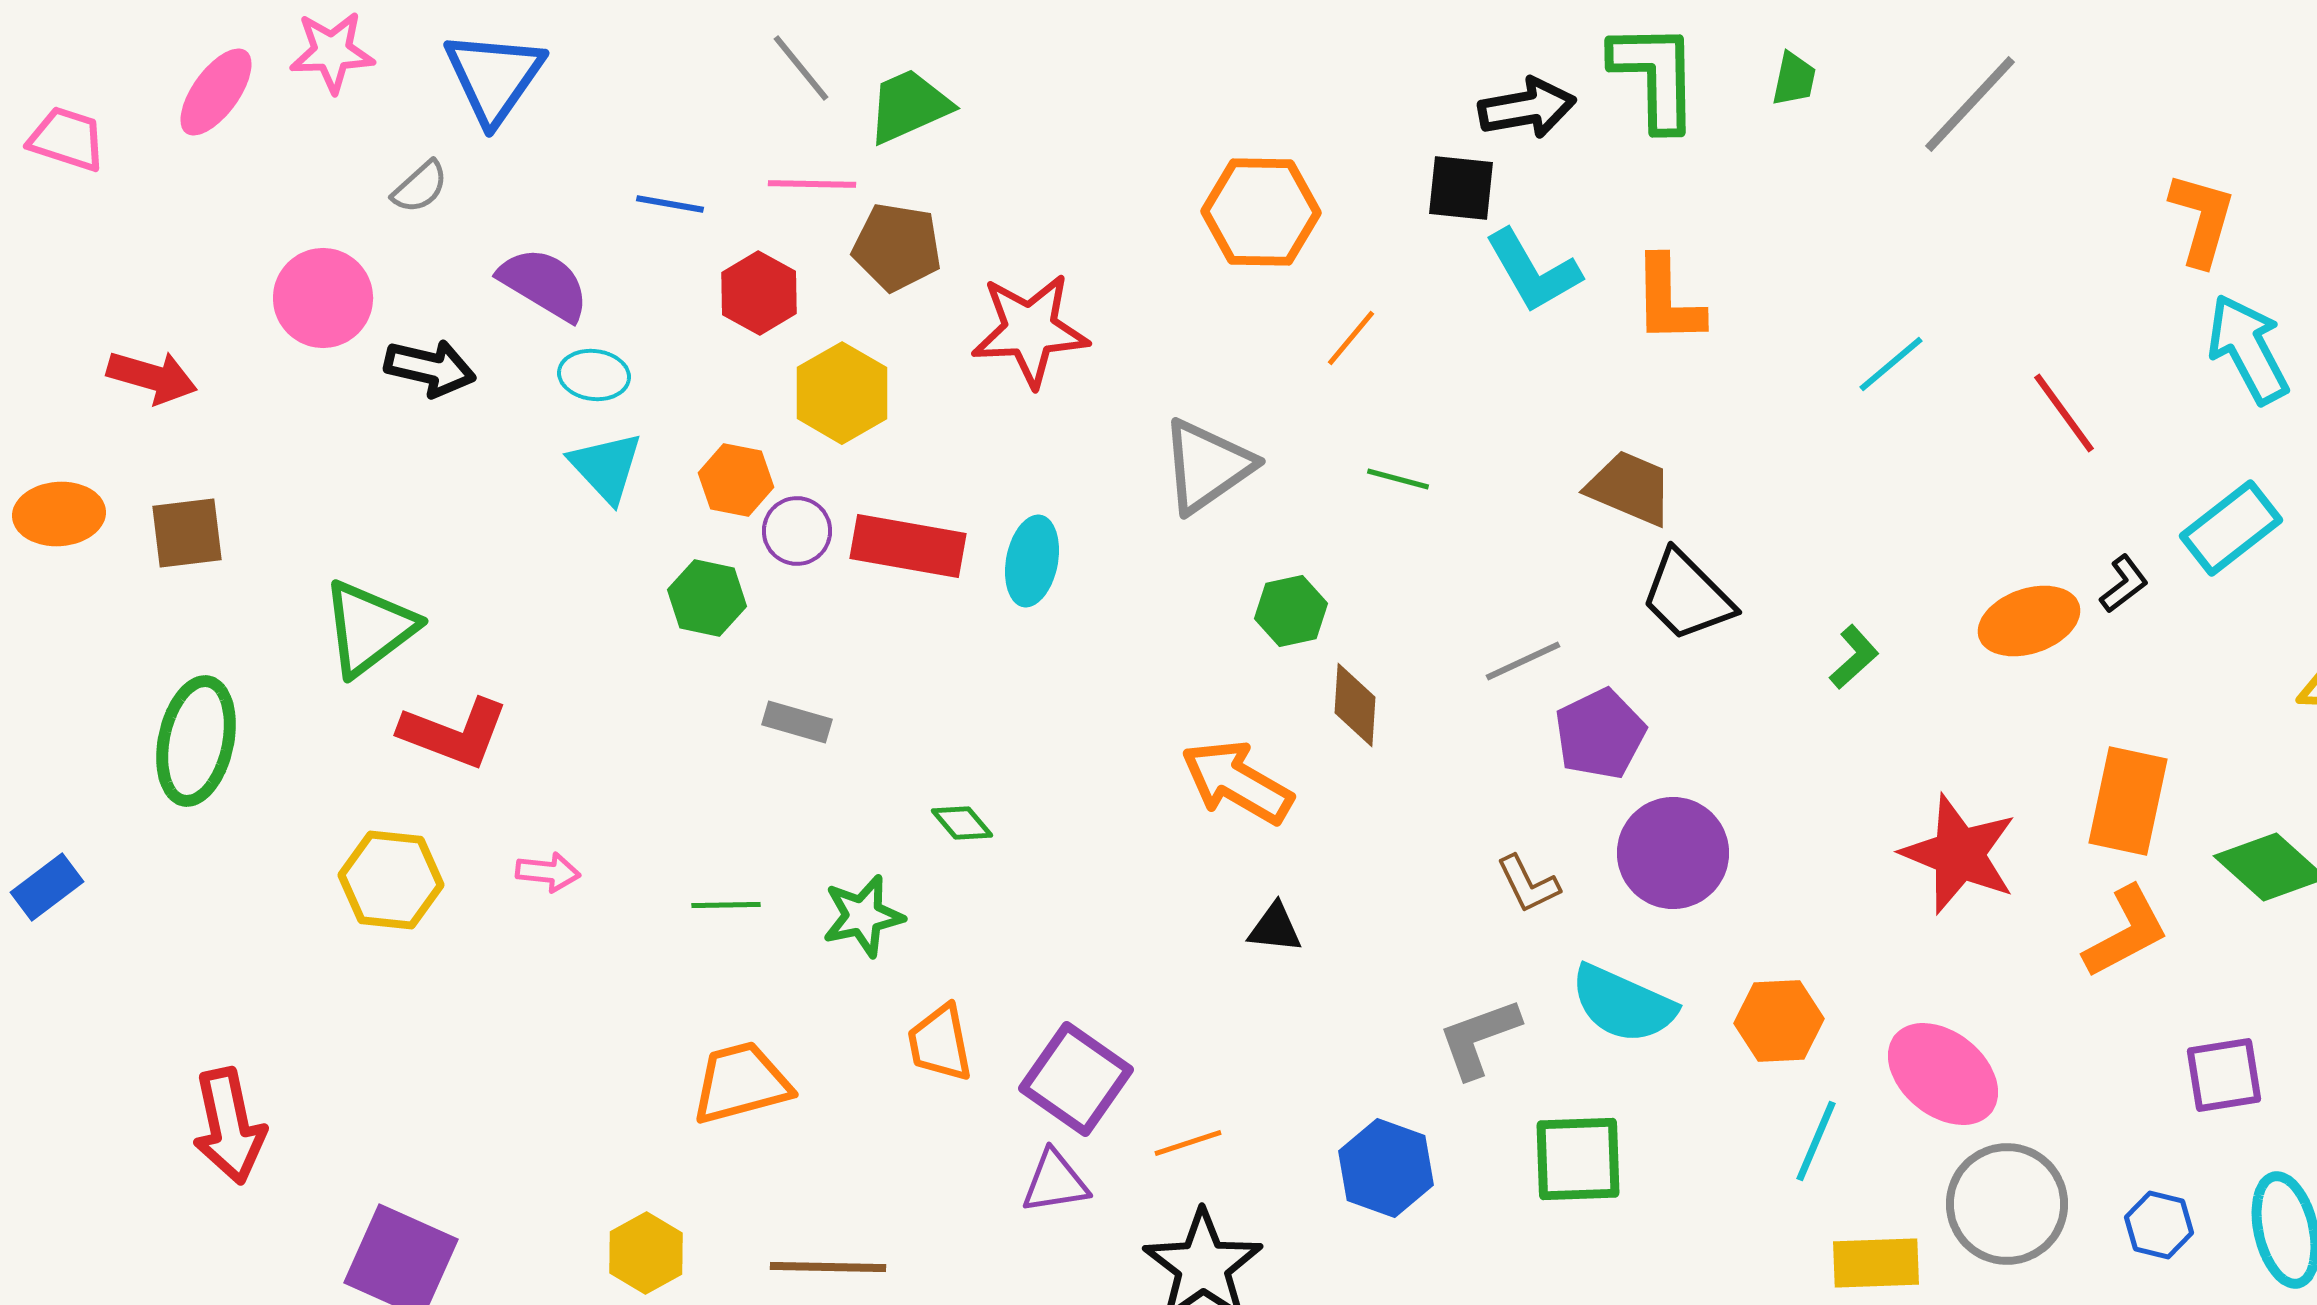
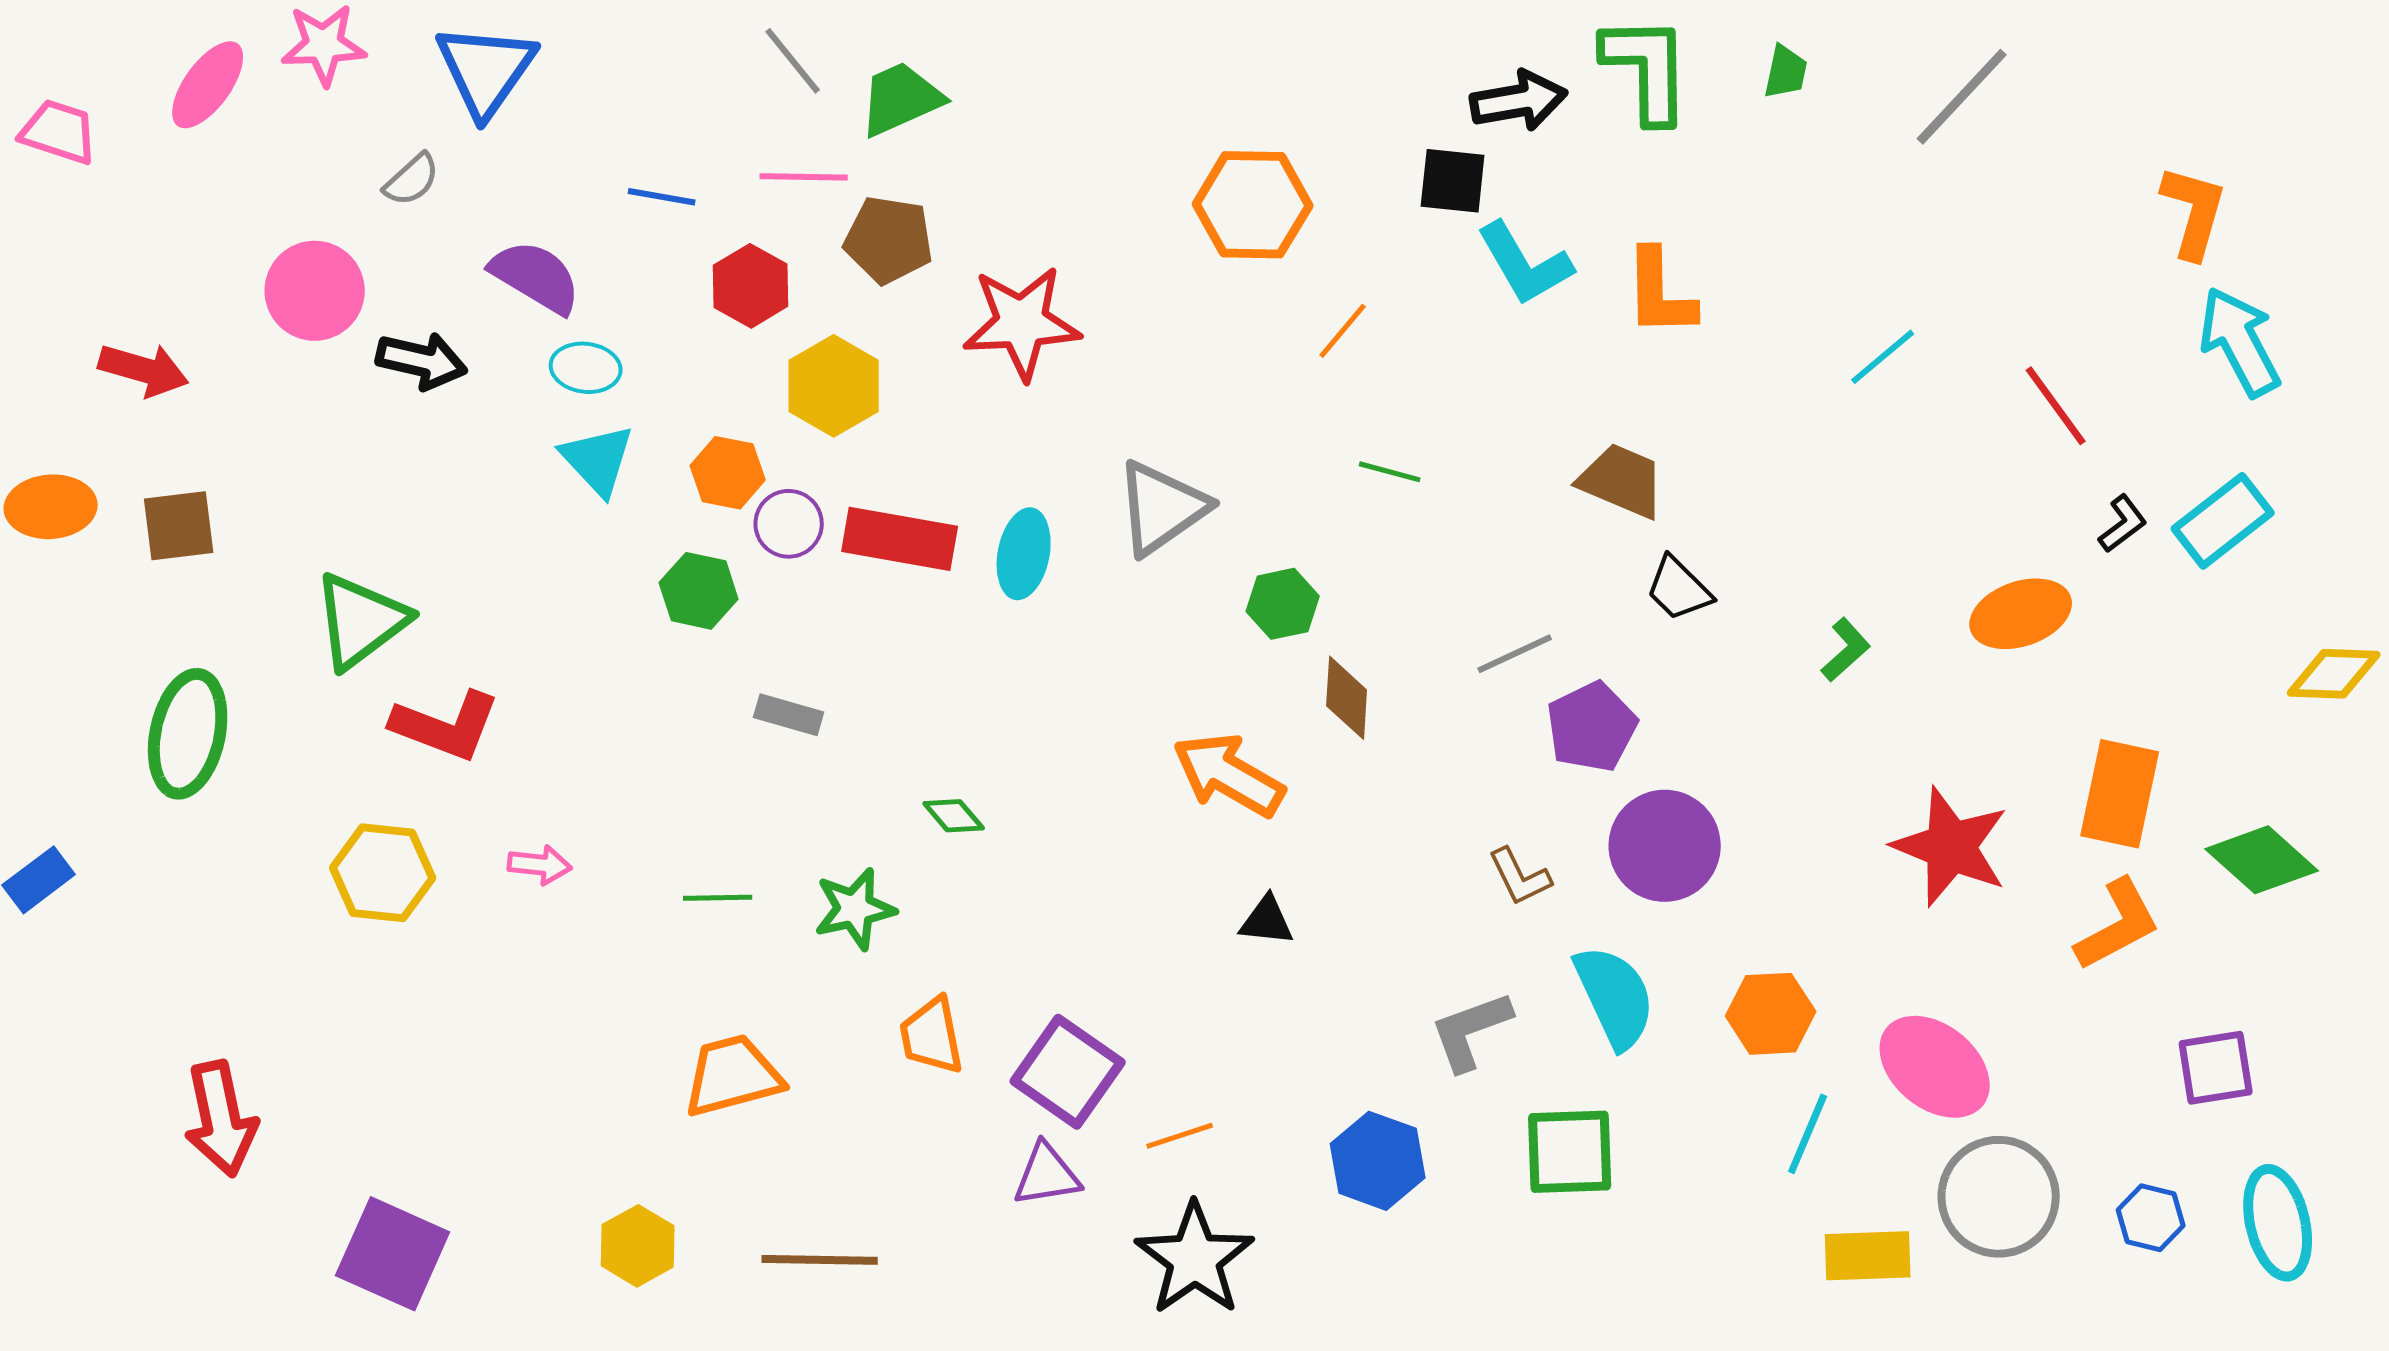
gray triangle: (1207, 466) -> (1162, 508), moved
black L-shape: (2124, 584) -> (2123, 524), moved
black trapezoid: (1687, 596) -> (1679, 589), size x0.7
cyan semicircle: (1623, 1004) -> (1615, 997), turned -139

